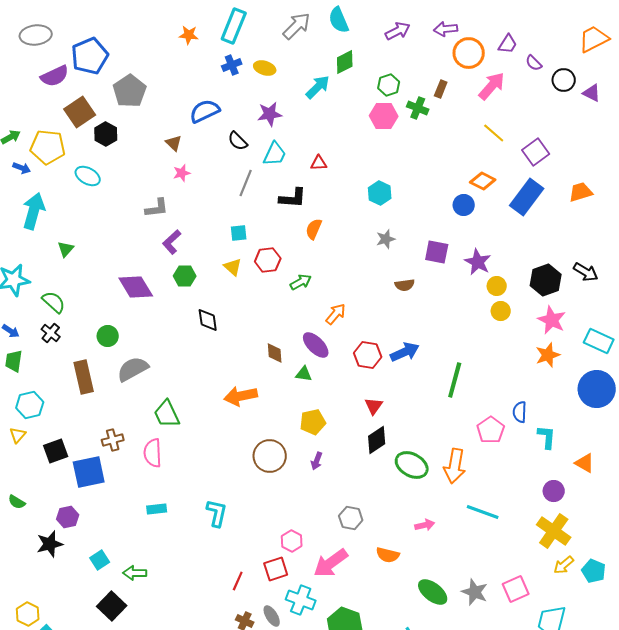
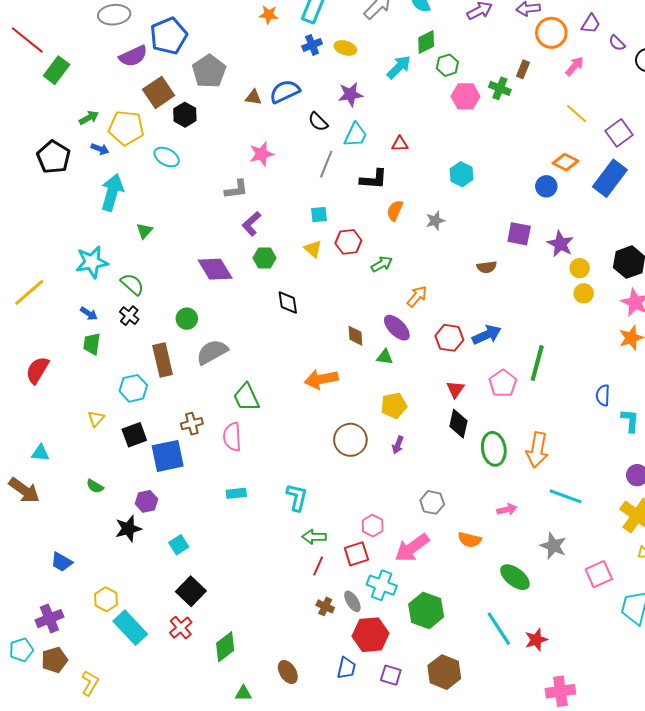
green hexagon: (389, 85) -> (447, 65), moved
pink arrow: (492, 86) -> (575, 66), size x0.7
brown triangle: (174, 143) -> (253, 97), moved, turned -36
pink star: (182, 173) -> (262, 154), size x1.4
gray star: (386, 239) -> (435, 221), moved
cyan hexagon: (30, 405) -> (133, 388), moved
pink pentagon: (491, 430) -> (503, 383), moved
black diamond: (377, 440) -> (458, 424), turned -44
green ellipse: (412, 465) -> (494, 449), turned 52
green arrow: (135, 573) -> (314, 537), moved
gray star: (475, 592) -> (553, 546), moved

